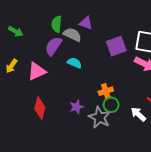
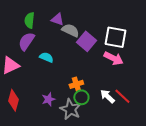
gray semicircle: (72, 35) -> (70, 30), moved
purple square: (116, 46) -> (86, 41), turned -30
white arrow: (138, 114) -> (107, 96), moved

